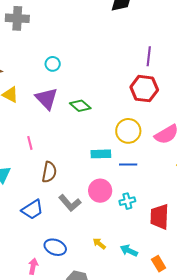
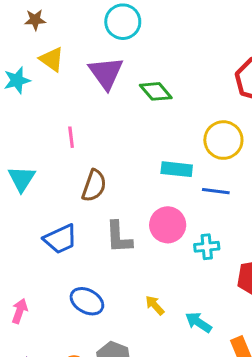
cyan circle: (53, 64) -> (123, 22), size x1.5
gray L-shape: (70, 203) -> (119, 237), turned 30
pink arrow: (33, 266) -> (20, 311), moved

